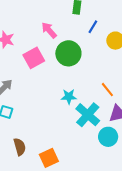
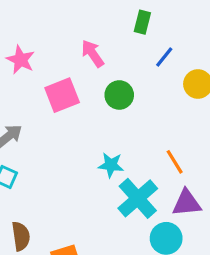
green circle: (68, 53) -> (119, 95), size x0.7

